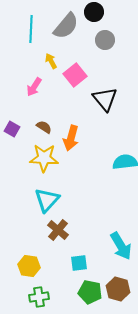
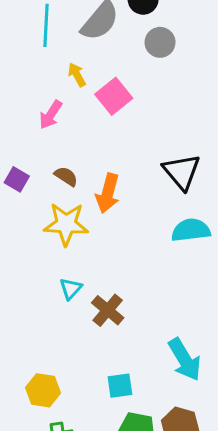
black triangle: (105, 99) -> (182, 172), moved
cyan triangle: (47, 200) -> (71, 289), size x0.6
brown cross: (58, 230) -> (108, 310), moved

